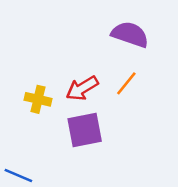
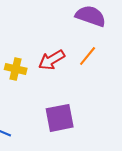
purple square: (85, 130) -> (60, 118), moved

